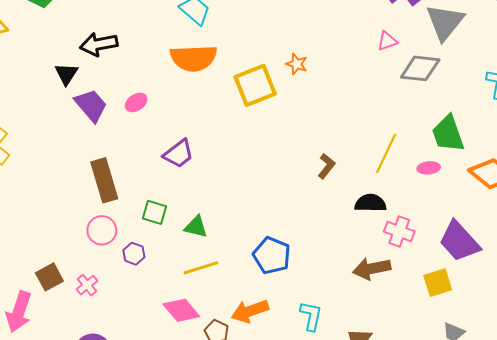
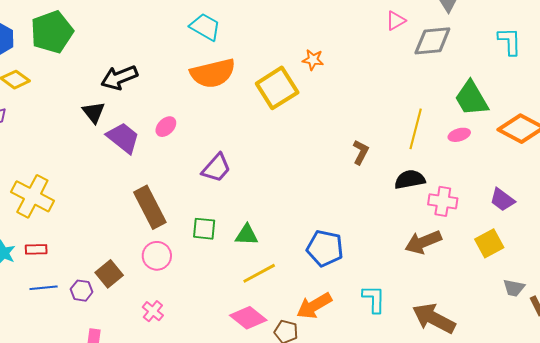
purple trapezoid: (459, 241) -> (502, 200), size x0.6
purple hexagon: (134, 254) -> (82, 291), moved
brown square: (49, 277) -> (109, 274), moved

